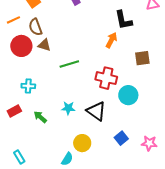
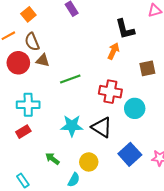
cyan cross: (28, 86) -> (28, 105), size x1.5
cyan star: (68, 108) -> (72, 126), size x1.5
red rectangle: (14, 111) -> (23, 132), moved
green arrow: (40, 117) -> (52, 159), moved
blue square: (121, 138) -> (130, 154), size x1.5

